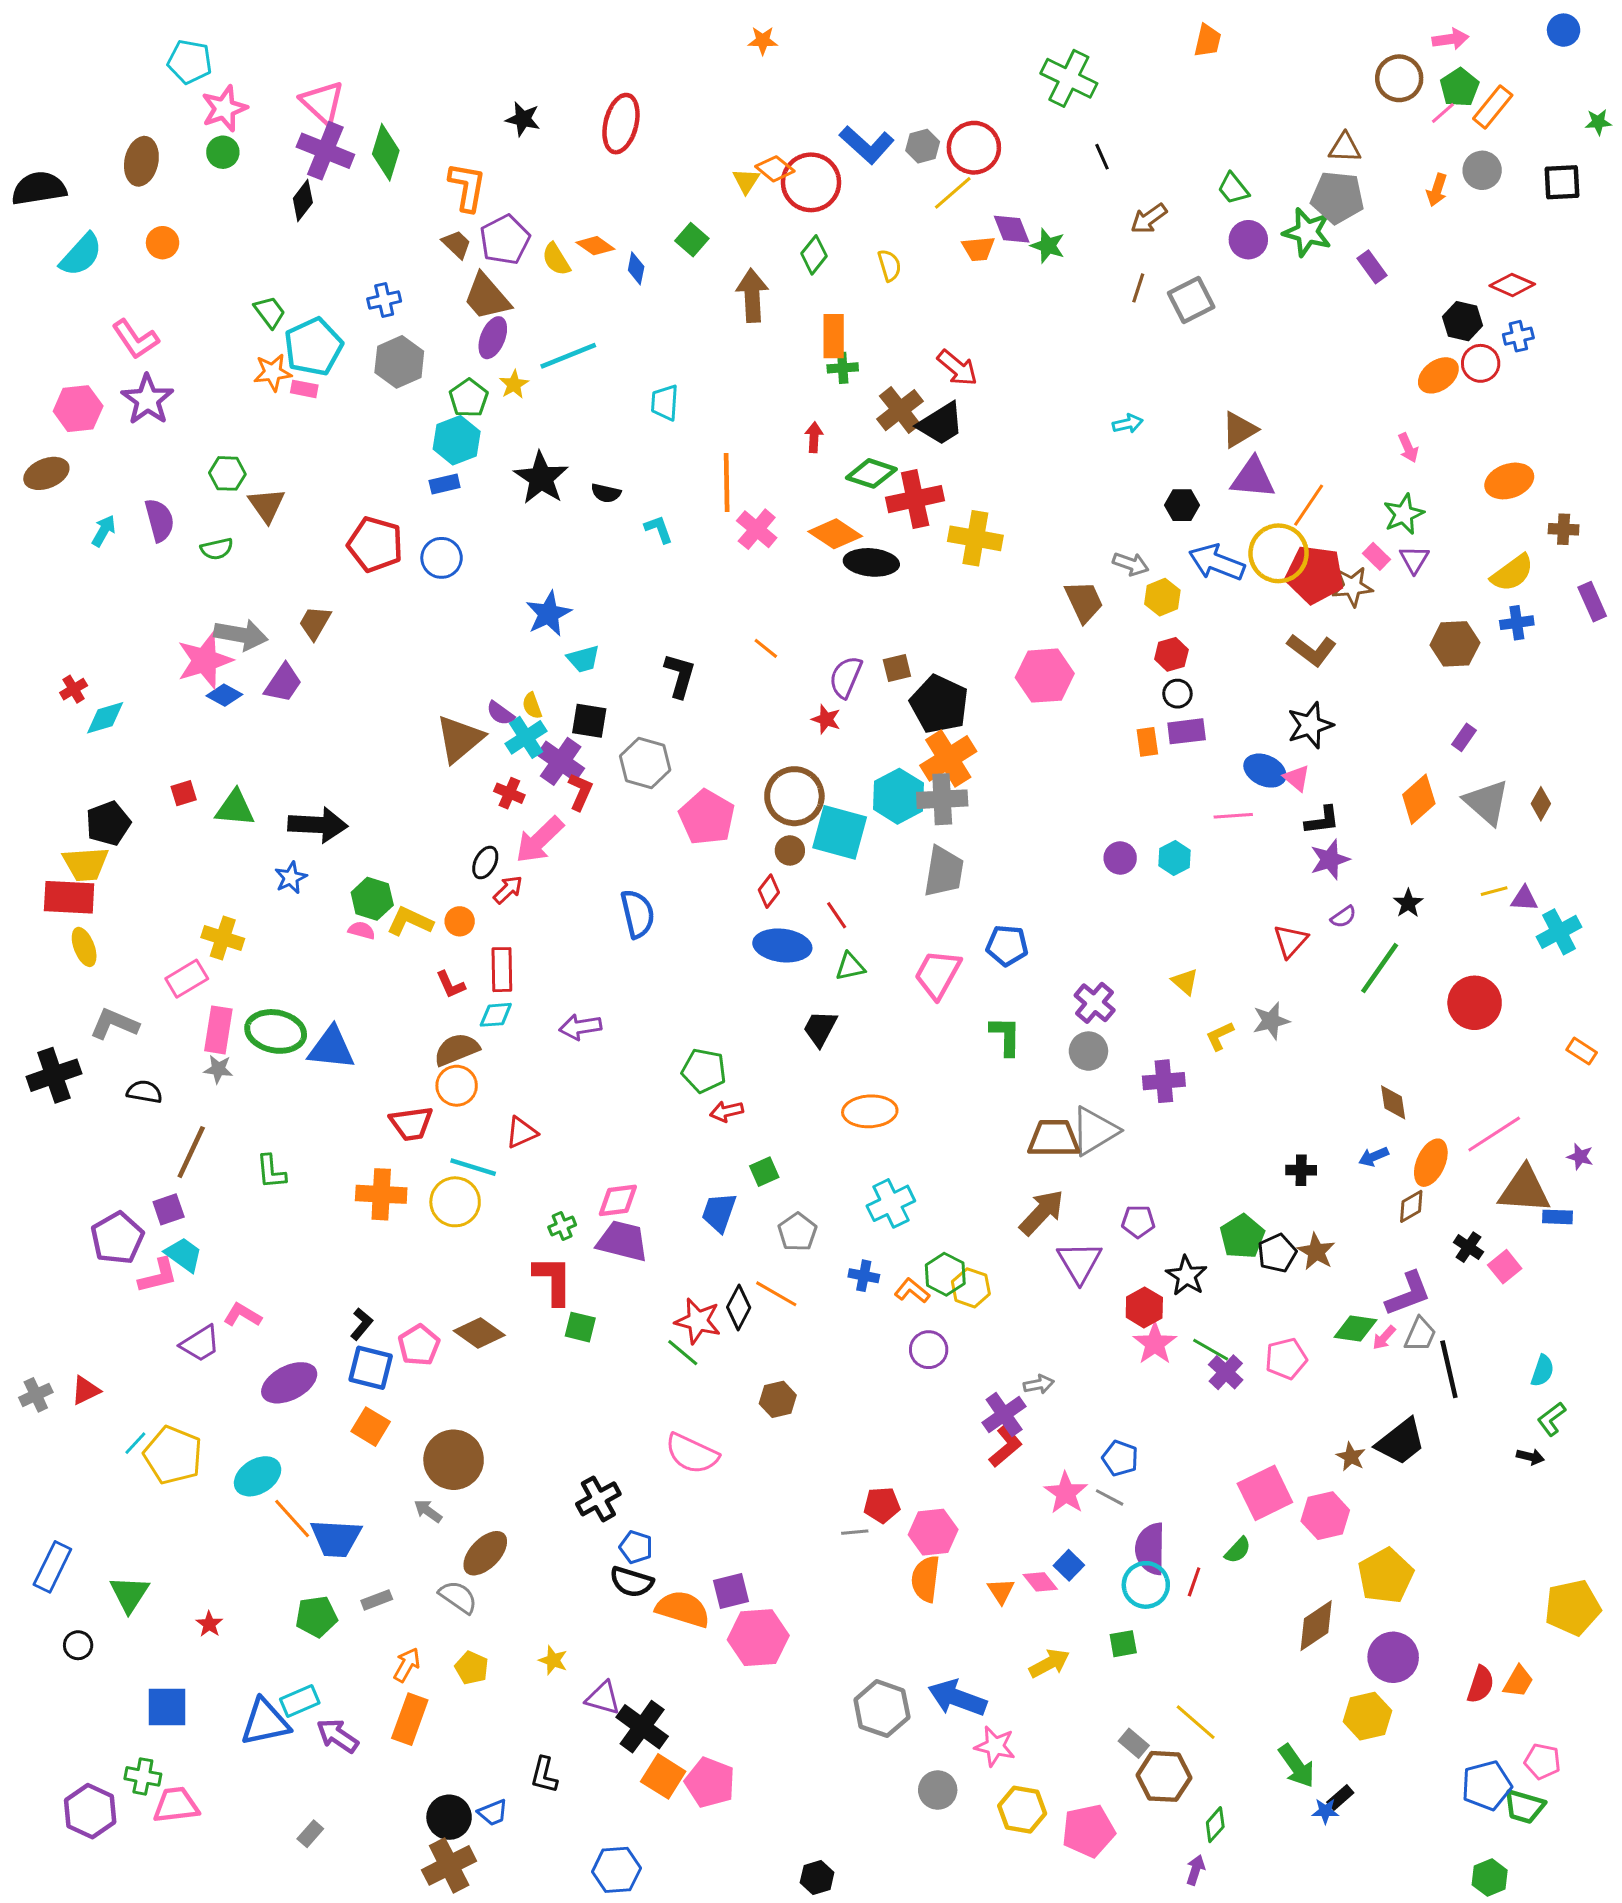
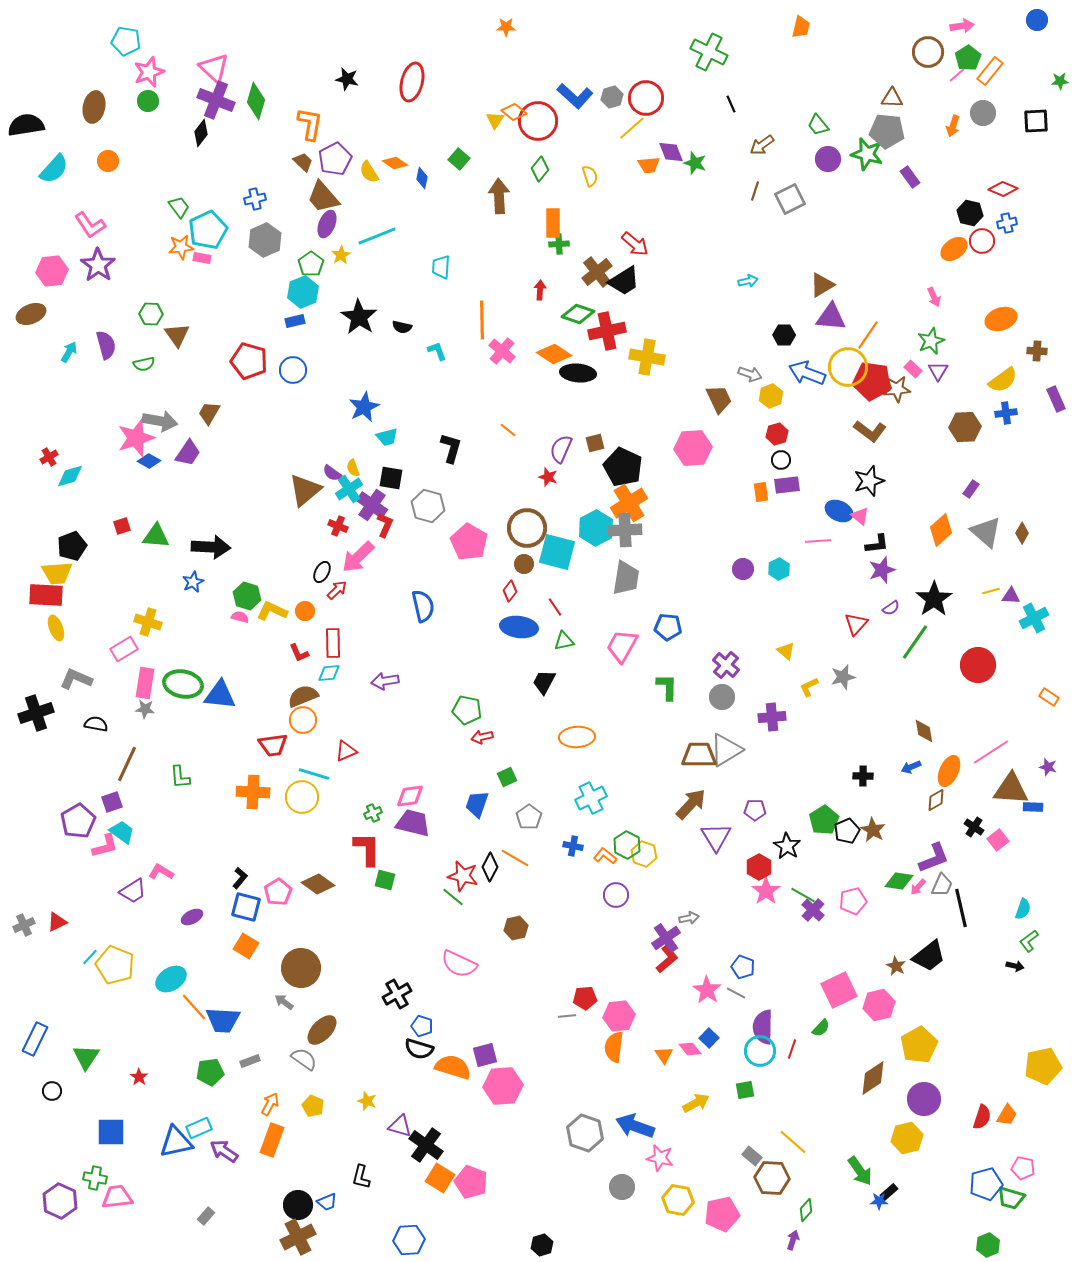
black star: (1408, 903) -> (934, 599), size x1.8
purple ellipse: (289, 1383) -> (192, 917), size x0.6

